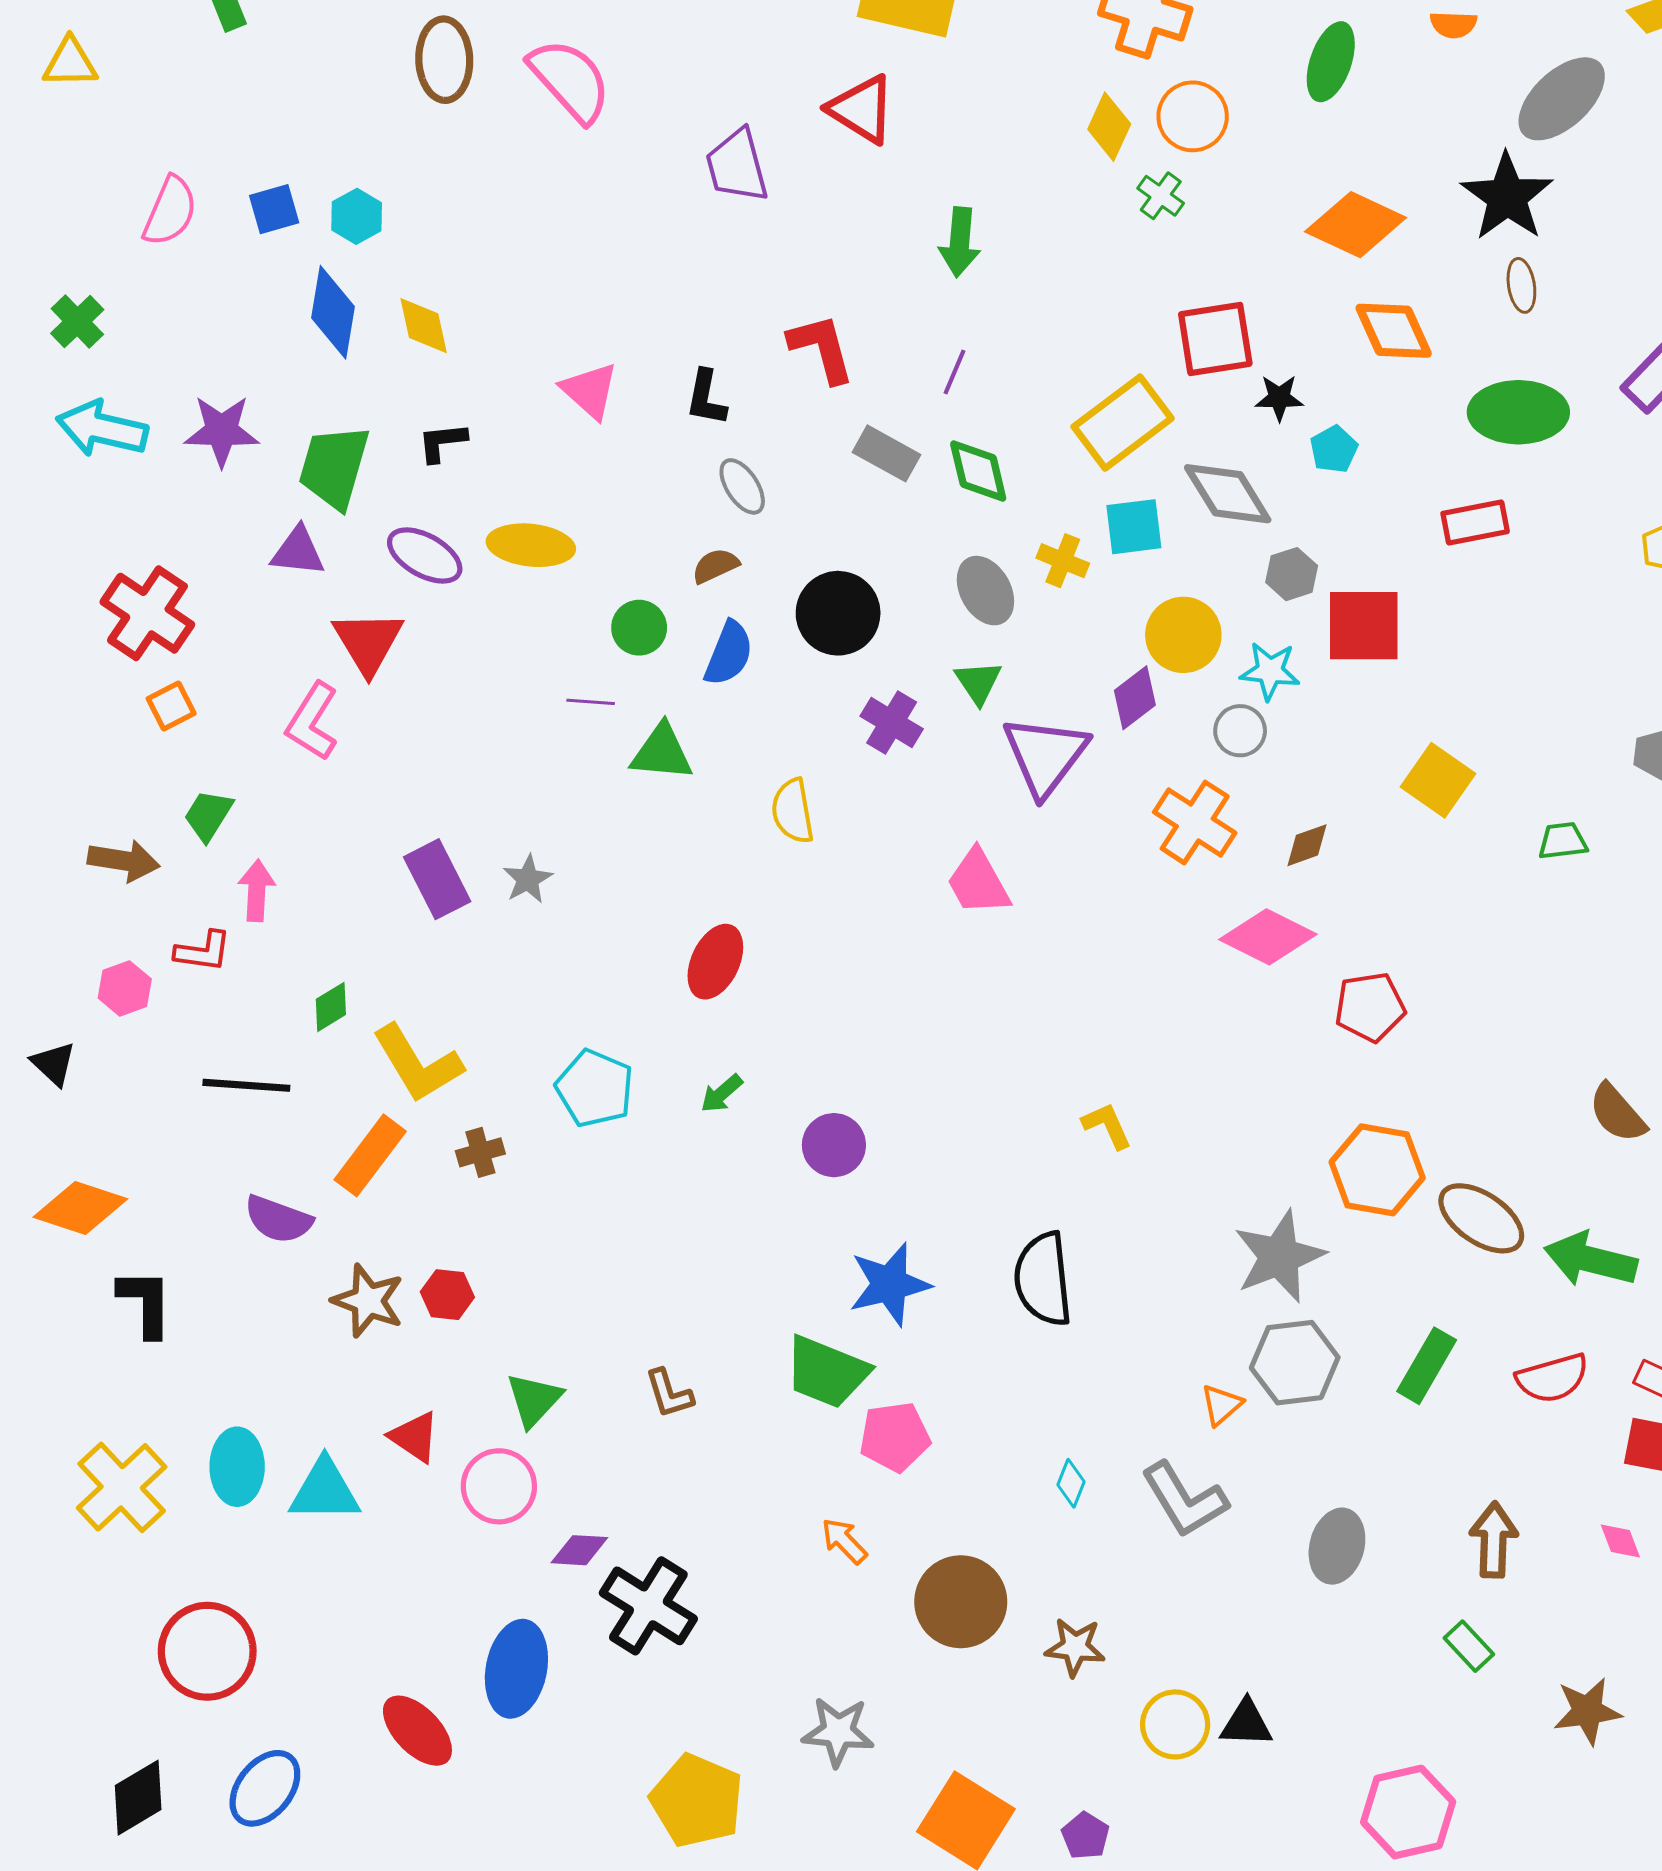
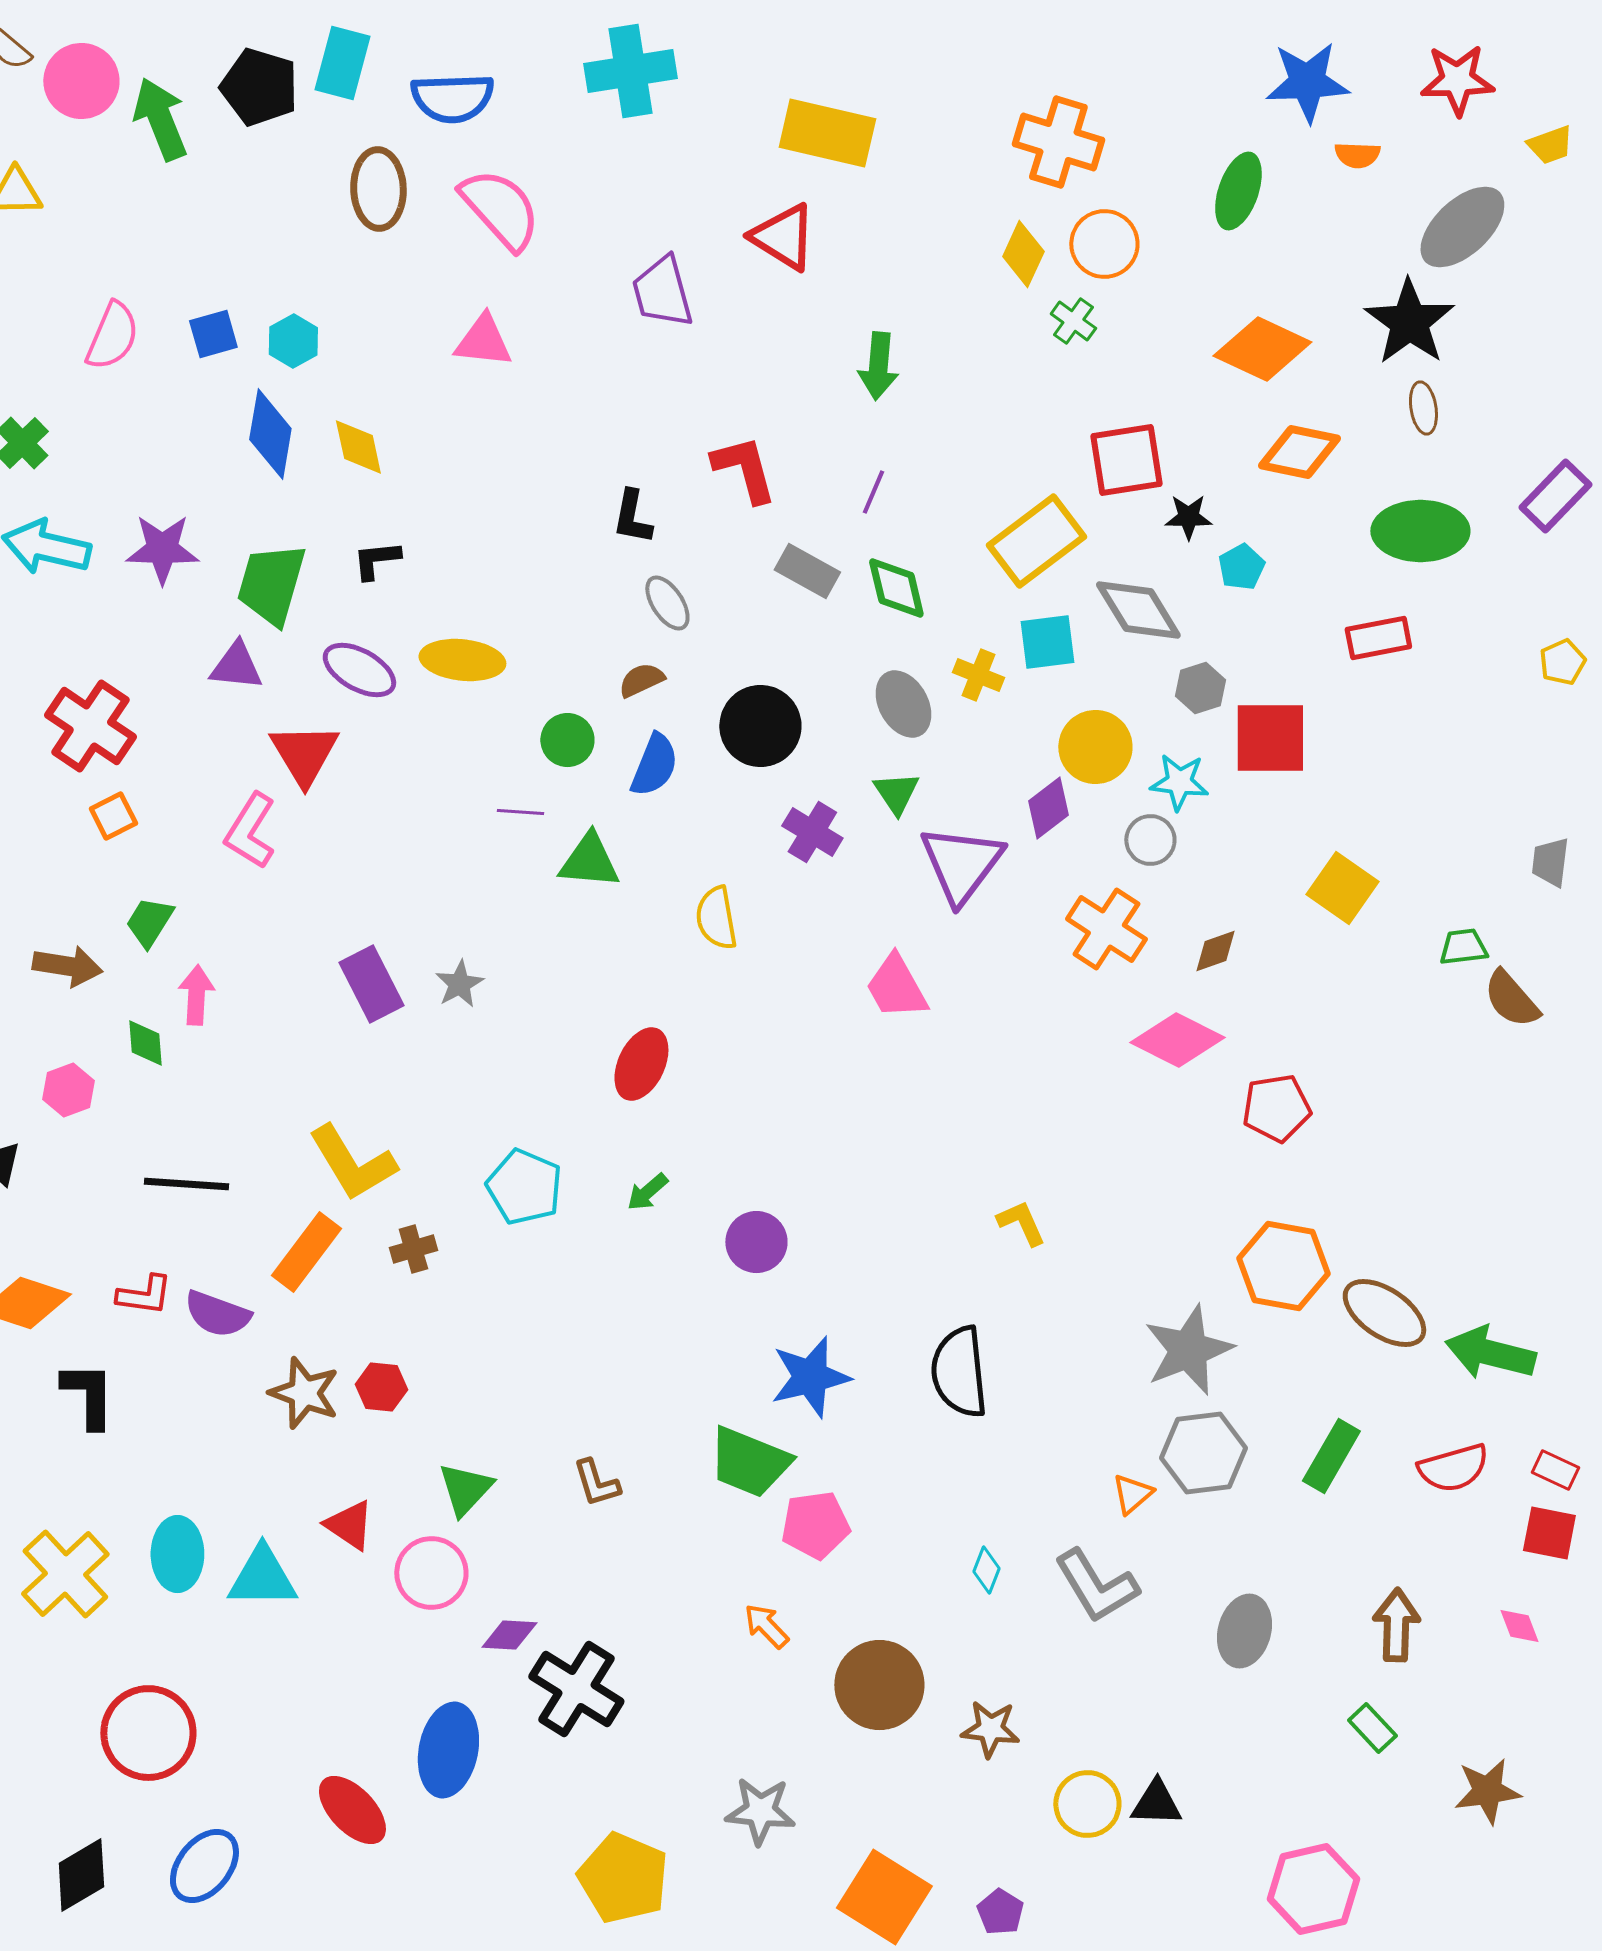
orange diamond: (1394, 331) -> (1299, 452), turned -54
pink triangle: (590, 391) -> (483, 341), moved, turned -36
red L-shape: (203, 951) -> (144, 1295), moved
green diamond: (331, 1007) -> (145, 1043), moved, turned -63
brown semicircle: (1617, 1113) -> (1511, 999), moved

